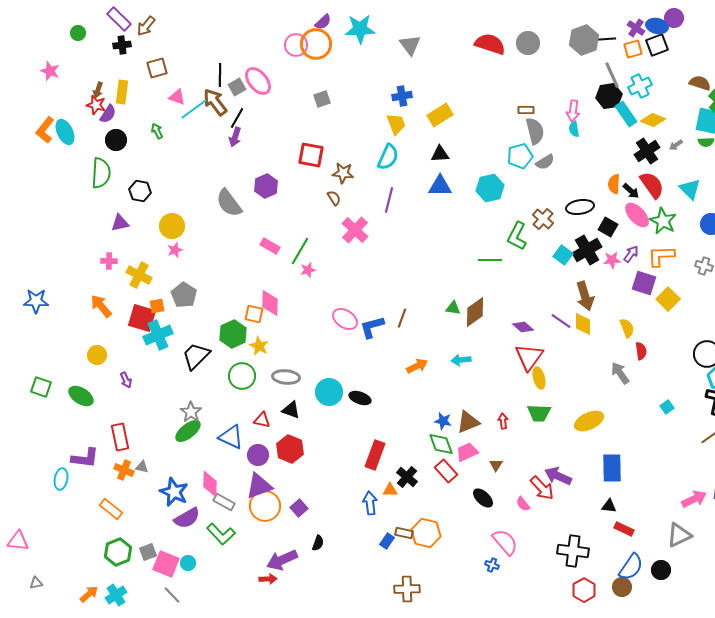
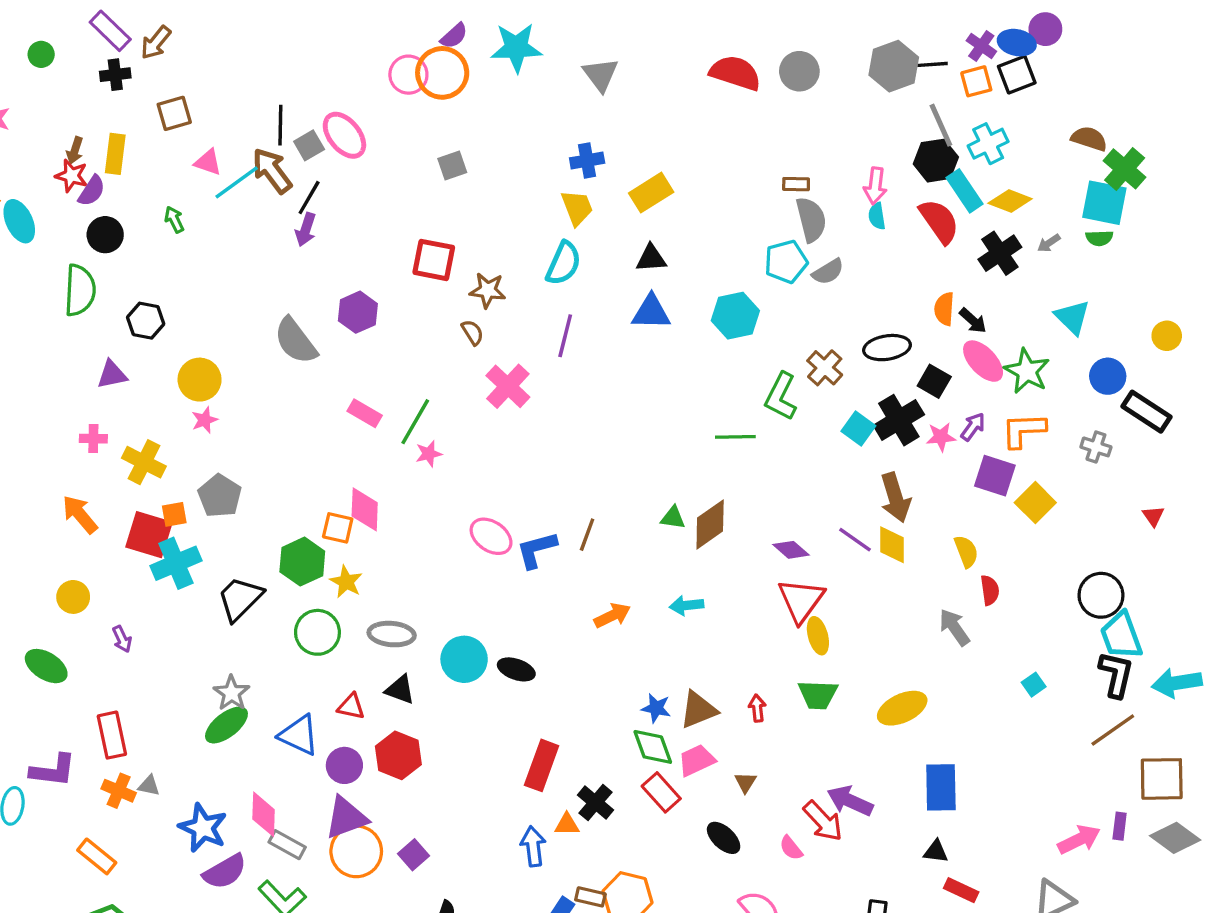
red semicircle: (652, 185) -> (939, 221), moved

